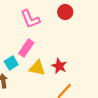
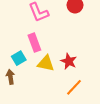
pink rectangle: (26, 48) -> (34, 43), turned -54

